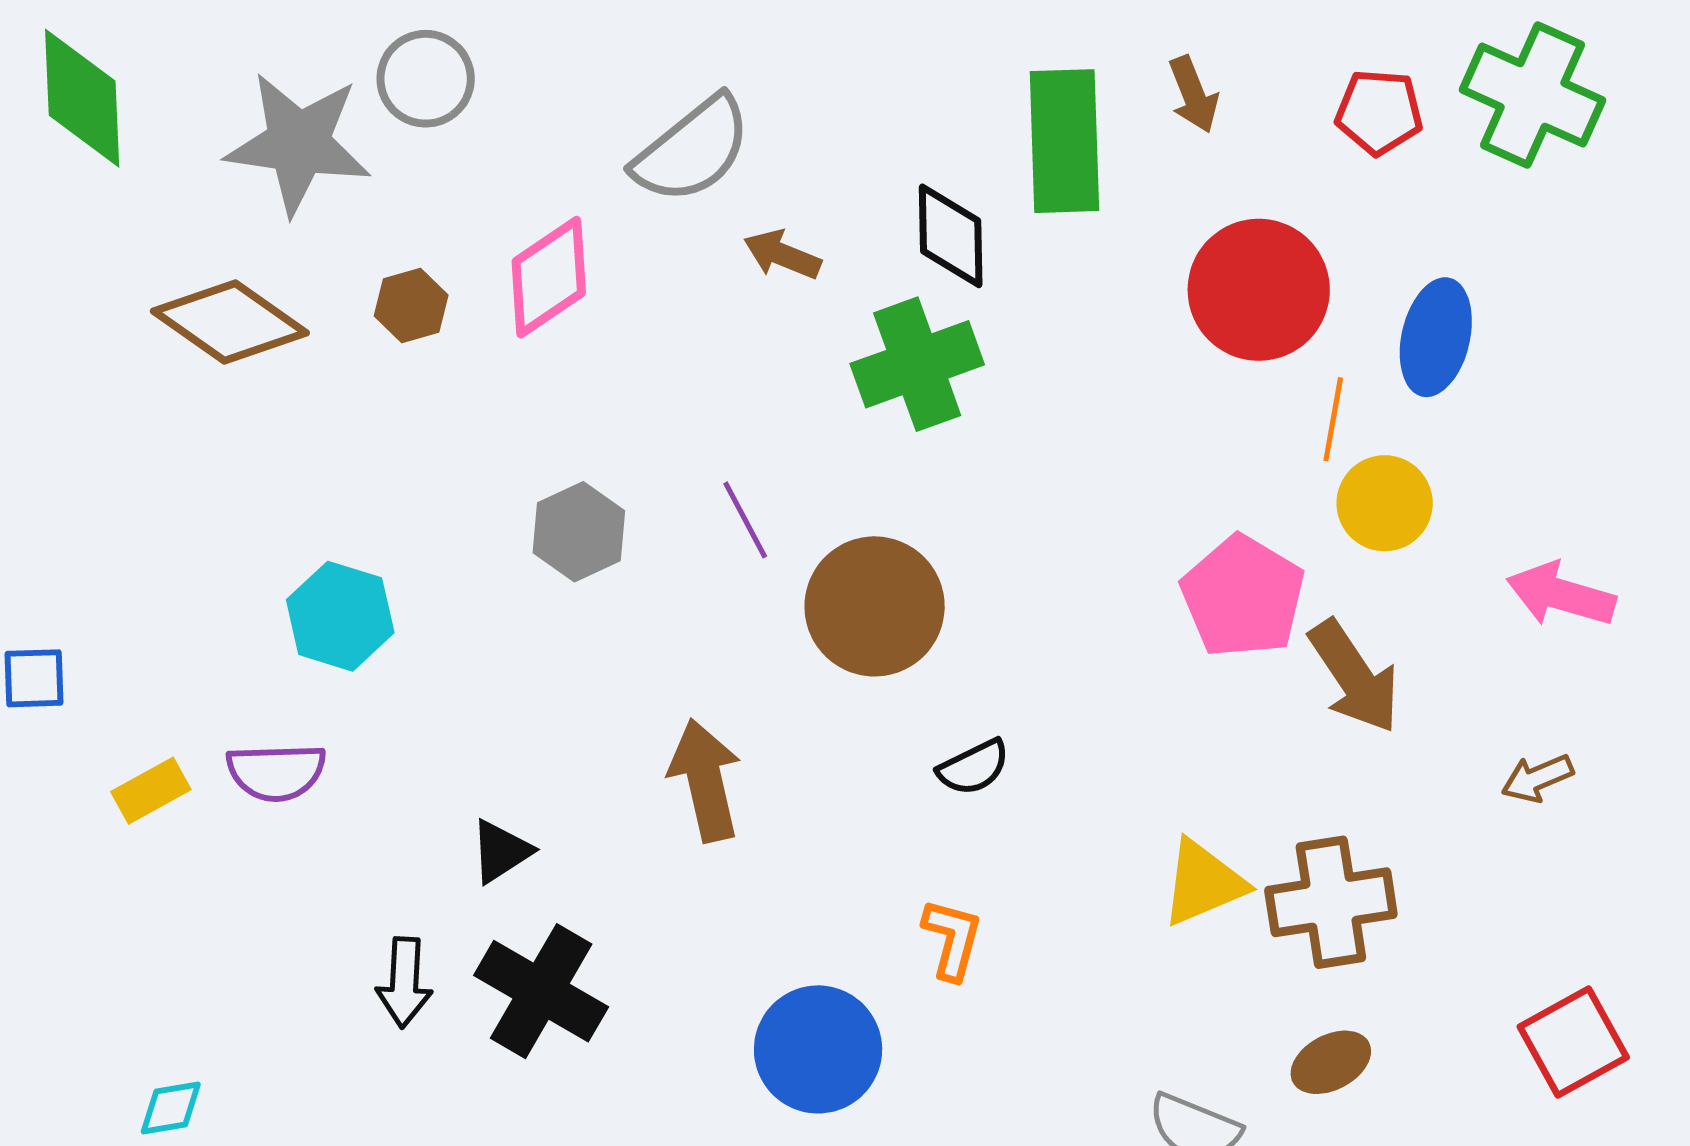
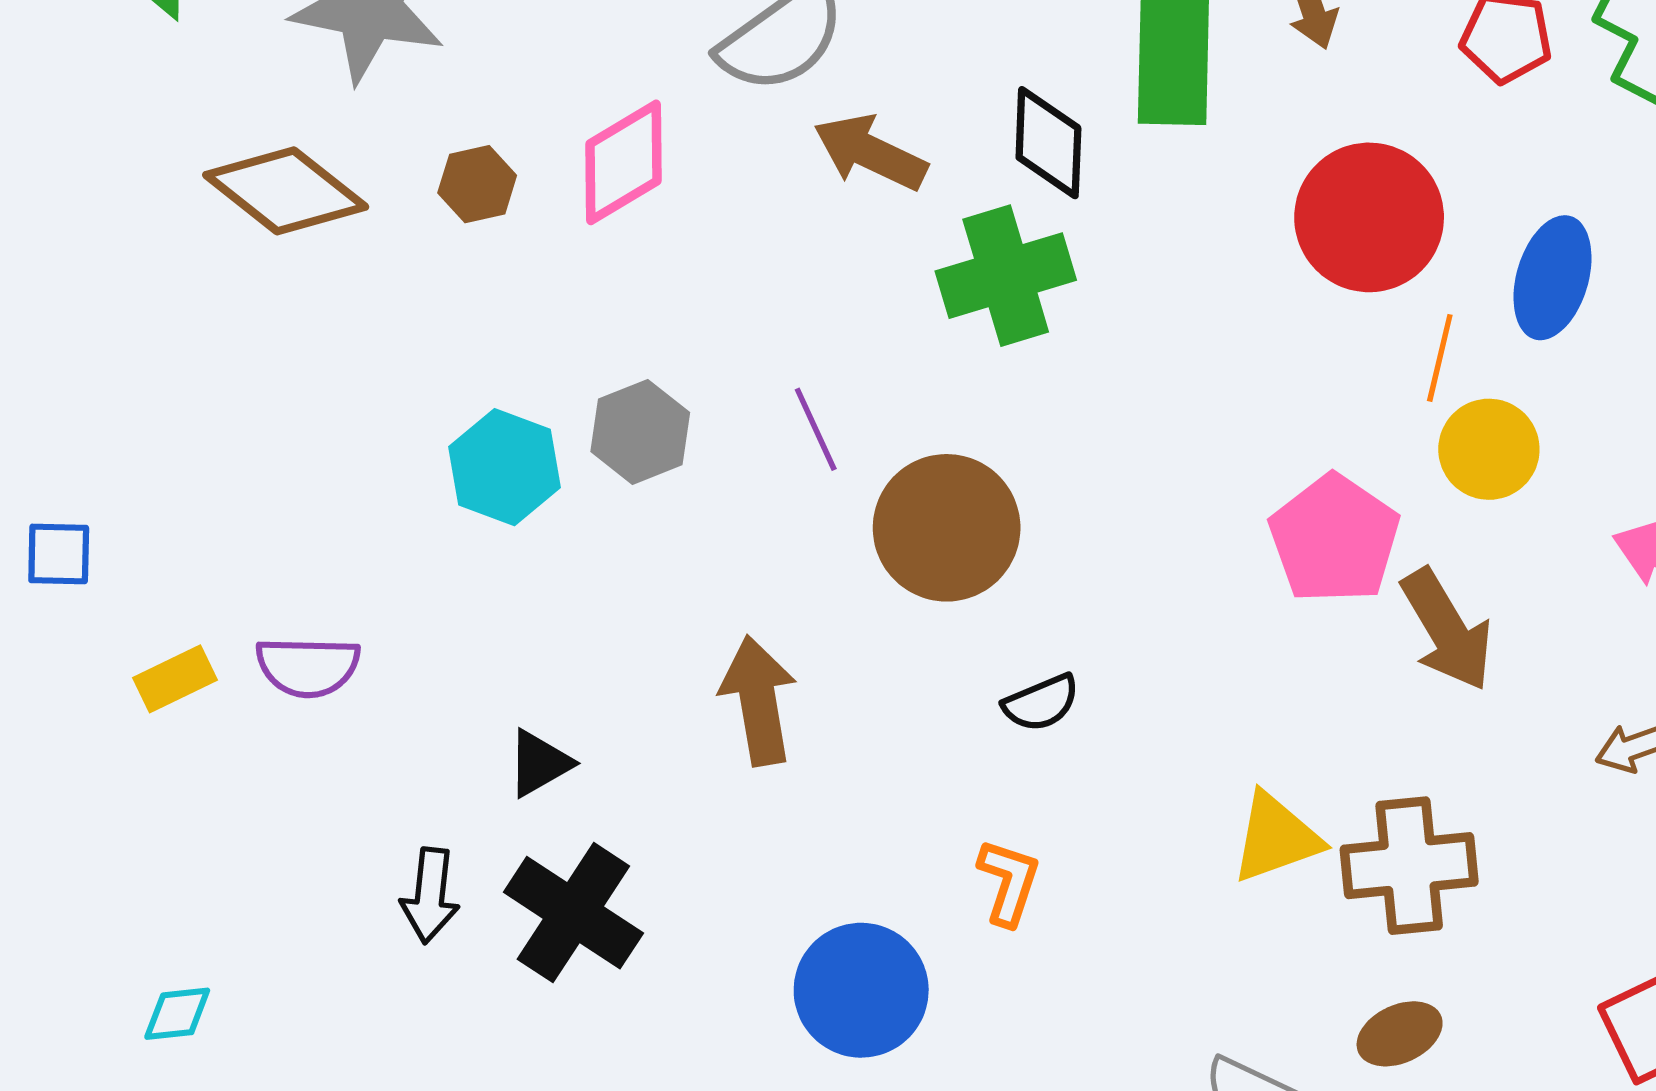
brown arrow: (782, 255) -> (870, 152), size x1.4
cyan hexagon: (340, 616) -> (504, 467), moved

